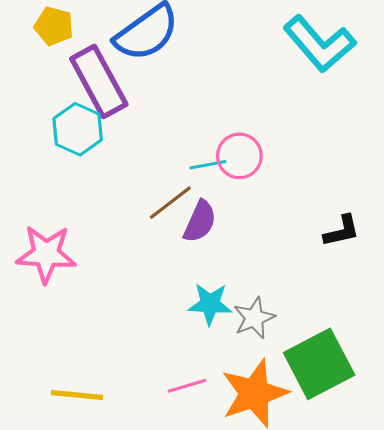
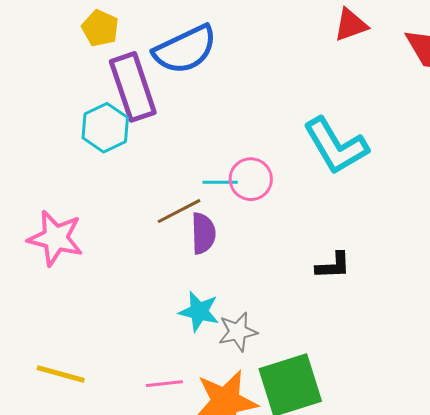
cyan L-shape: (319, 44) -> (336, 146), moved
purple semicircle: (200, 221) -> (203, 233), turned -36

